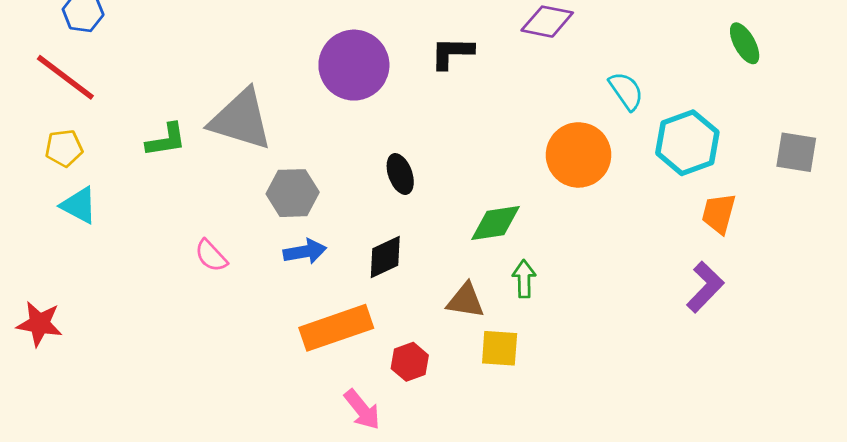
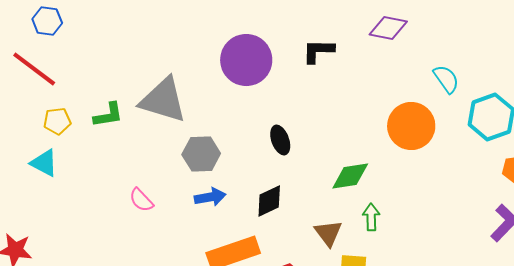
yellow pentagon: (64, 148) -> (57, 121), moved
brown triangle: (466, 301) -> (328, 233), turned 44

